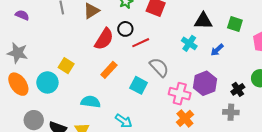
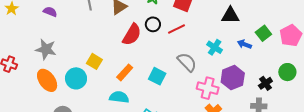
green square: (235, 24) -> (263, 33), moved, turned 35
red line: (141, 43) -> (177, 29), moved
cyan cross: (189, 43) -> (215, 47), moved
blue arrow: (217, 50) -> (244, 44), turned 64
orange rectangle: (109, 70) -> (125, 72), moved
cyan square: (139, 85) -> (157, 76), moved

